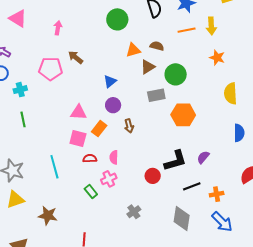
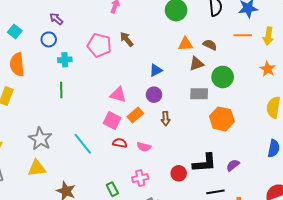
pink semicircle: (114, 157) -> (144, 147), turned -88
cyan line: (54, 167) -> (83, 144), turned -35
pink cross: (109, 179) -> (140, 178), moved
green rectangle: (91, 192) -> (112, 189), moved

